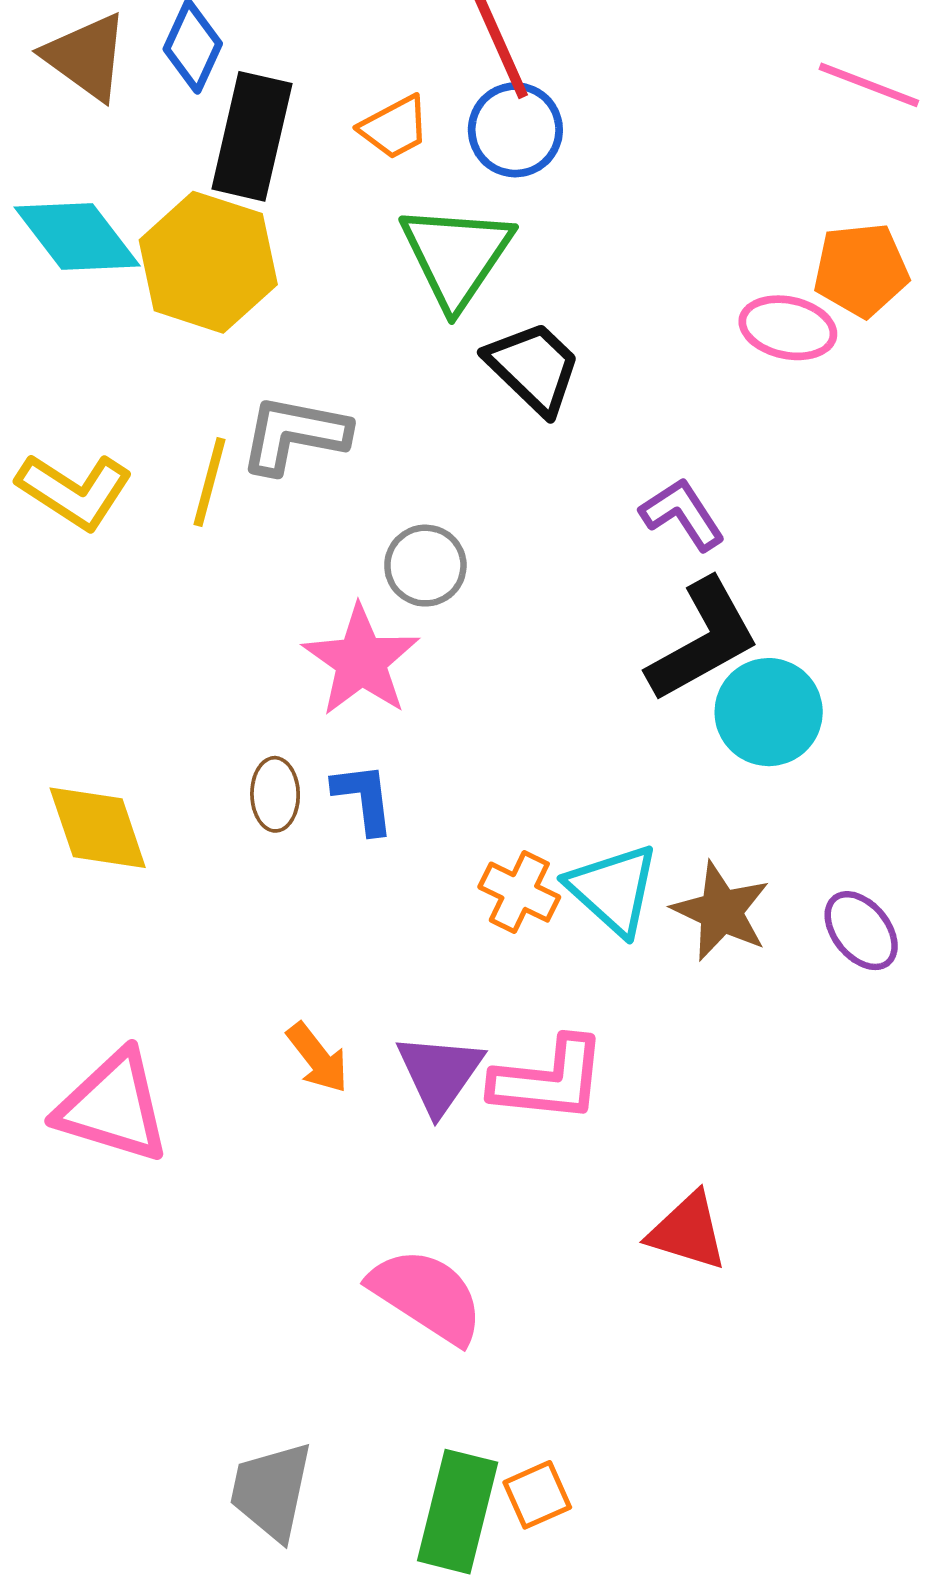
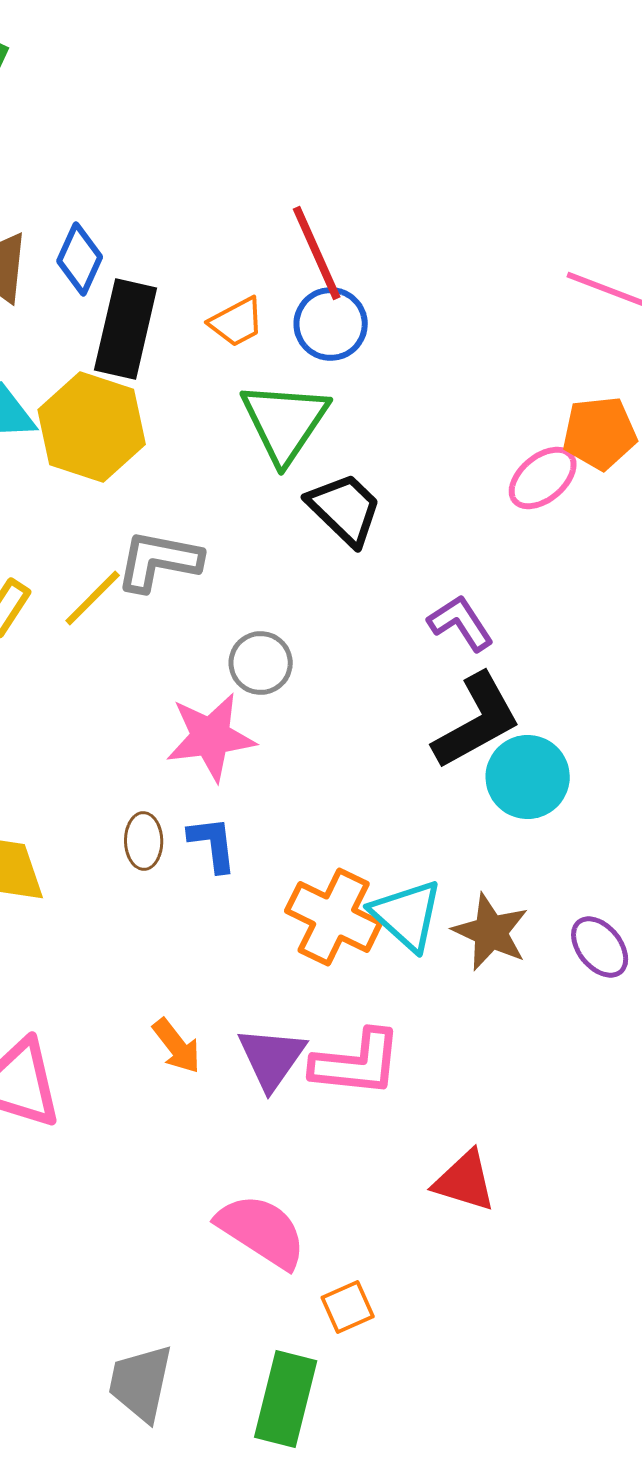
pink ellipse: (788, 328) -> (543, 478), turned -52
yellow line: (210, 482) -> (93, 598), turned 30
pink star: (361, 661) -> (211, 737), turned 30
orange cross: (519, 892) -> (334, 917), size x1.5
orange square: (537, 1495) -> (348, 1307), moved

